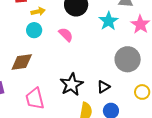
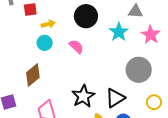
brown diamond: (22, 62) -> (33, 75), turned -30
black triangle: (103, 87) -> (115, 98), size x1.5

